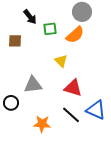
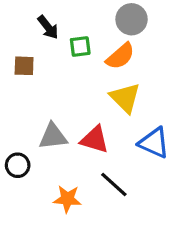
yellow triangle: (61, 61) -> (125, 98), moved, size x1.5
red triangle: (73, 88) -> (95, 140), moved
blue triangle: (96, 110) -> (154, 143), moved

